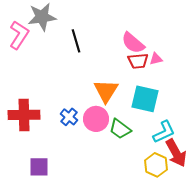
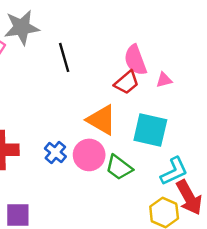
pink semicircle: (133, 43) -> (135, 60), turned 30
red trapezoid: (138, 61) -> (127, 82), moved, turned -35
orange triangle: (106, 91) -> (102, 120), turned -32

